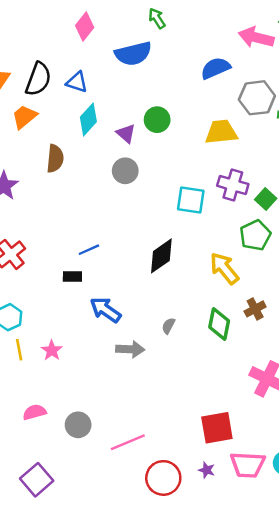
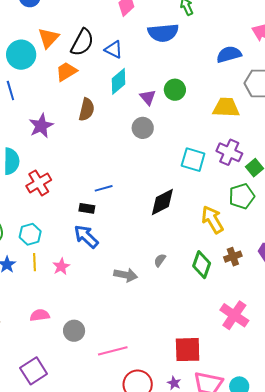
blue arrow: (105, 310) -> (86, 237), moved

